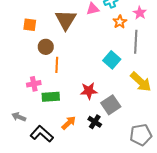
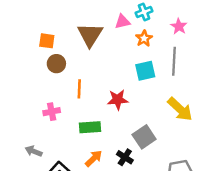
orange star: (120, 22) -> (144, 38), moved
brown circle: (46, 47) -> (56, 64), moved
cyan square: (112, 60) -> (145, 71), moved, turned 36
red star: (89, 91) -> (118, 100), moved
green rectangle: (51, 97) -> (90, 127), moved

